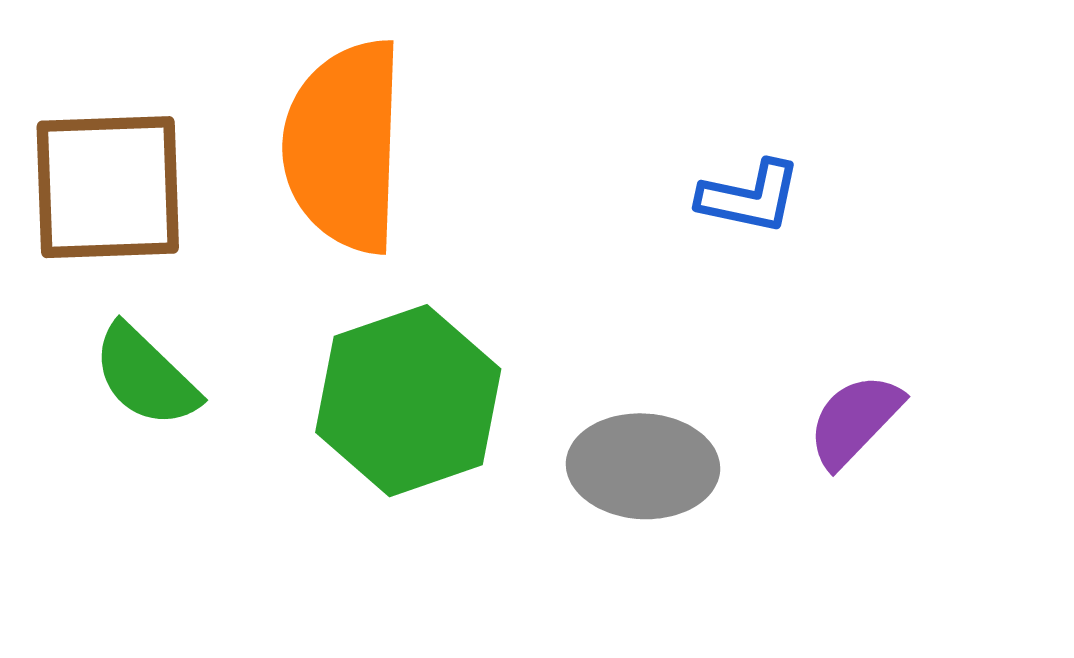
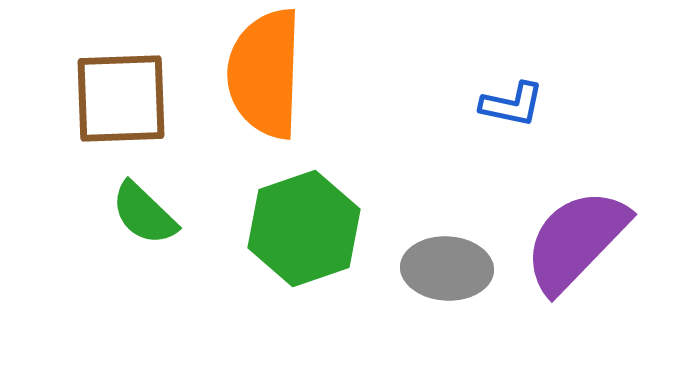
purple semicircle: (855, 420) -> (576, 240), size x1.8

